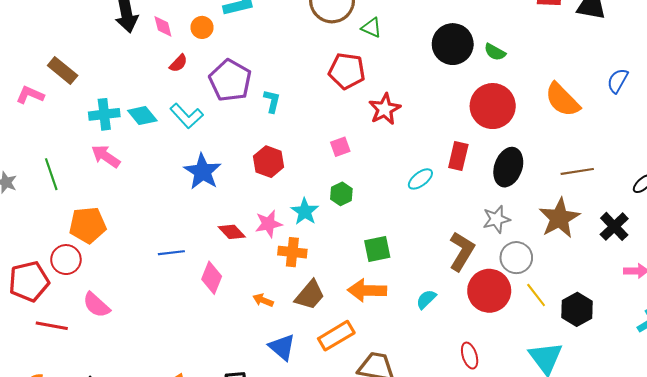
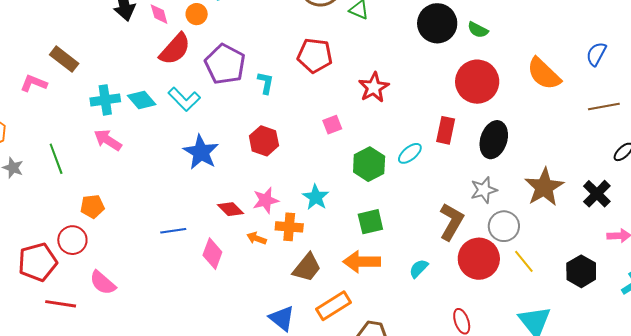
red semicircle: (178, 63) -> (175, 49), size x1.8
red pentagon: (347, 71) -> (315, 55), moved
brown line: (577, 171) -> (604, 106), moved
green hexagon: (341, 194) -> (369, 164), moved, size x1.5
cyan star: (305, 211) -> (316, 197), moved
orange pentagon: (88, 225) -> (92, 206), size x0.7
orange arrow: (263, 300) -> (257, 238), moved
black hexagon: (577, 309) -> (581, 271), moved

